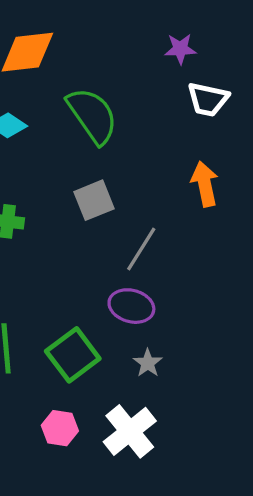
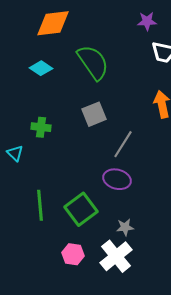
gray star: (148, 363) -> (125, 227), moved, turned 30

